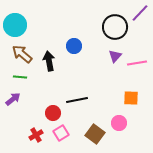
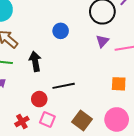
black arrow: (49, 61) -> (35, 61), moved
pink circle: (119, 123) -> (117, 119), moved, size x1.5
pink square: (61, 133) -> (47, 119), turned -35

